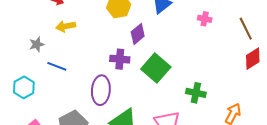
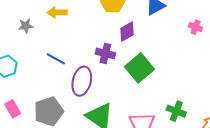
blue line: (57, 66) -> (56, 59), moved
green cross: (196, 93) -> (176, 111), moved

